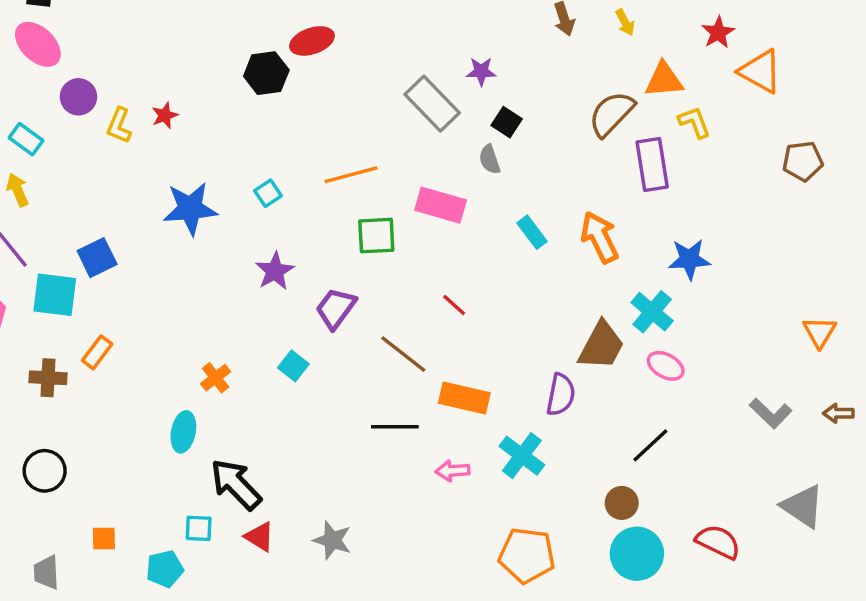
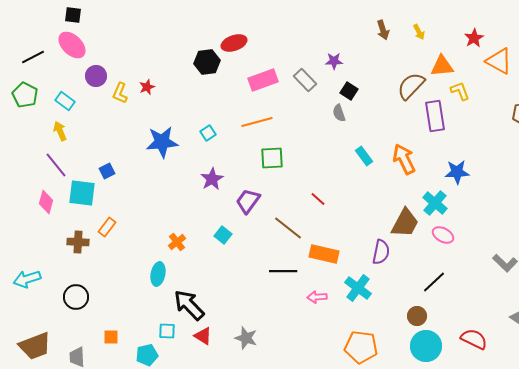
gray rectangle: (432, 104) -> (305, 80), size x0.7
pink rectangle: (441, 205) -> (263, 80), moved, turned -36
blue square: (97, 258) -> (107, 171), size x0.7

